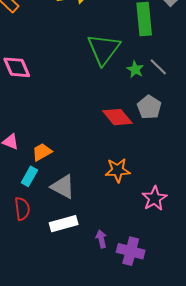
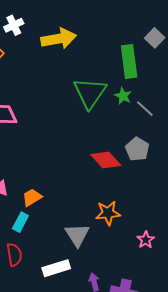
green star: (135, 69) -> (123, 96), moved
gray triangle: (63, 187) -> (77, 235), moved, turned 32
pink star: (154, 198) -> (146, 240), size x0.7

